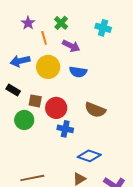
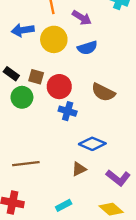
blue semicircle: (78, 72) -> (87, 48), turned -30
black rectangle: (13, 90) -> (11, 74), moved

